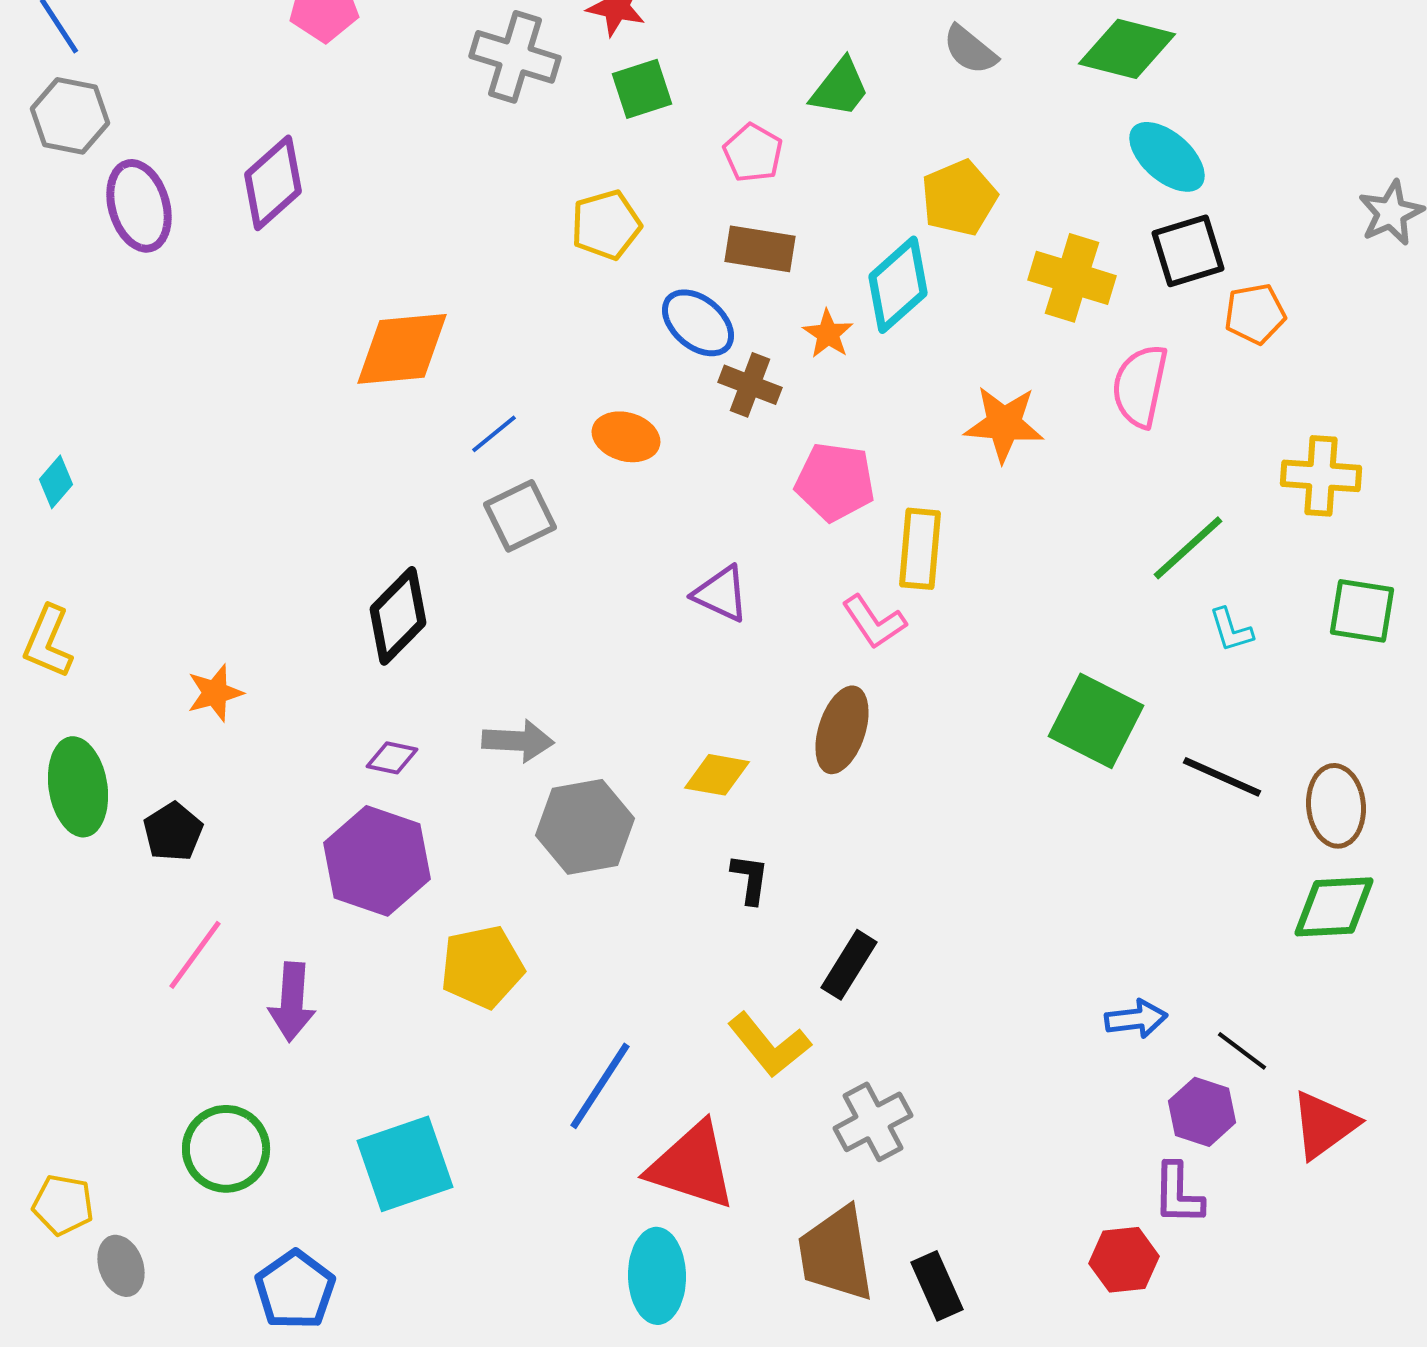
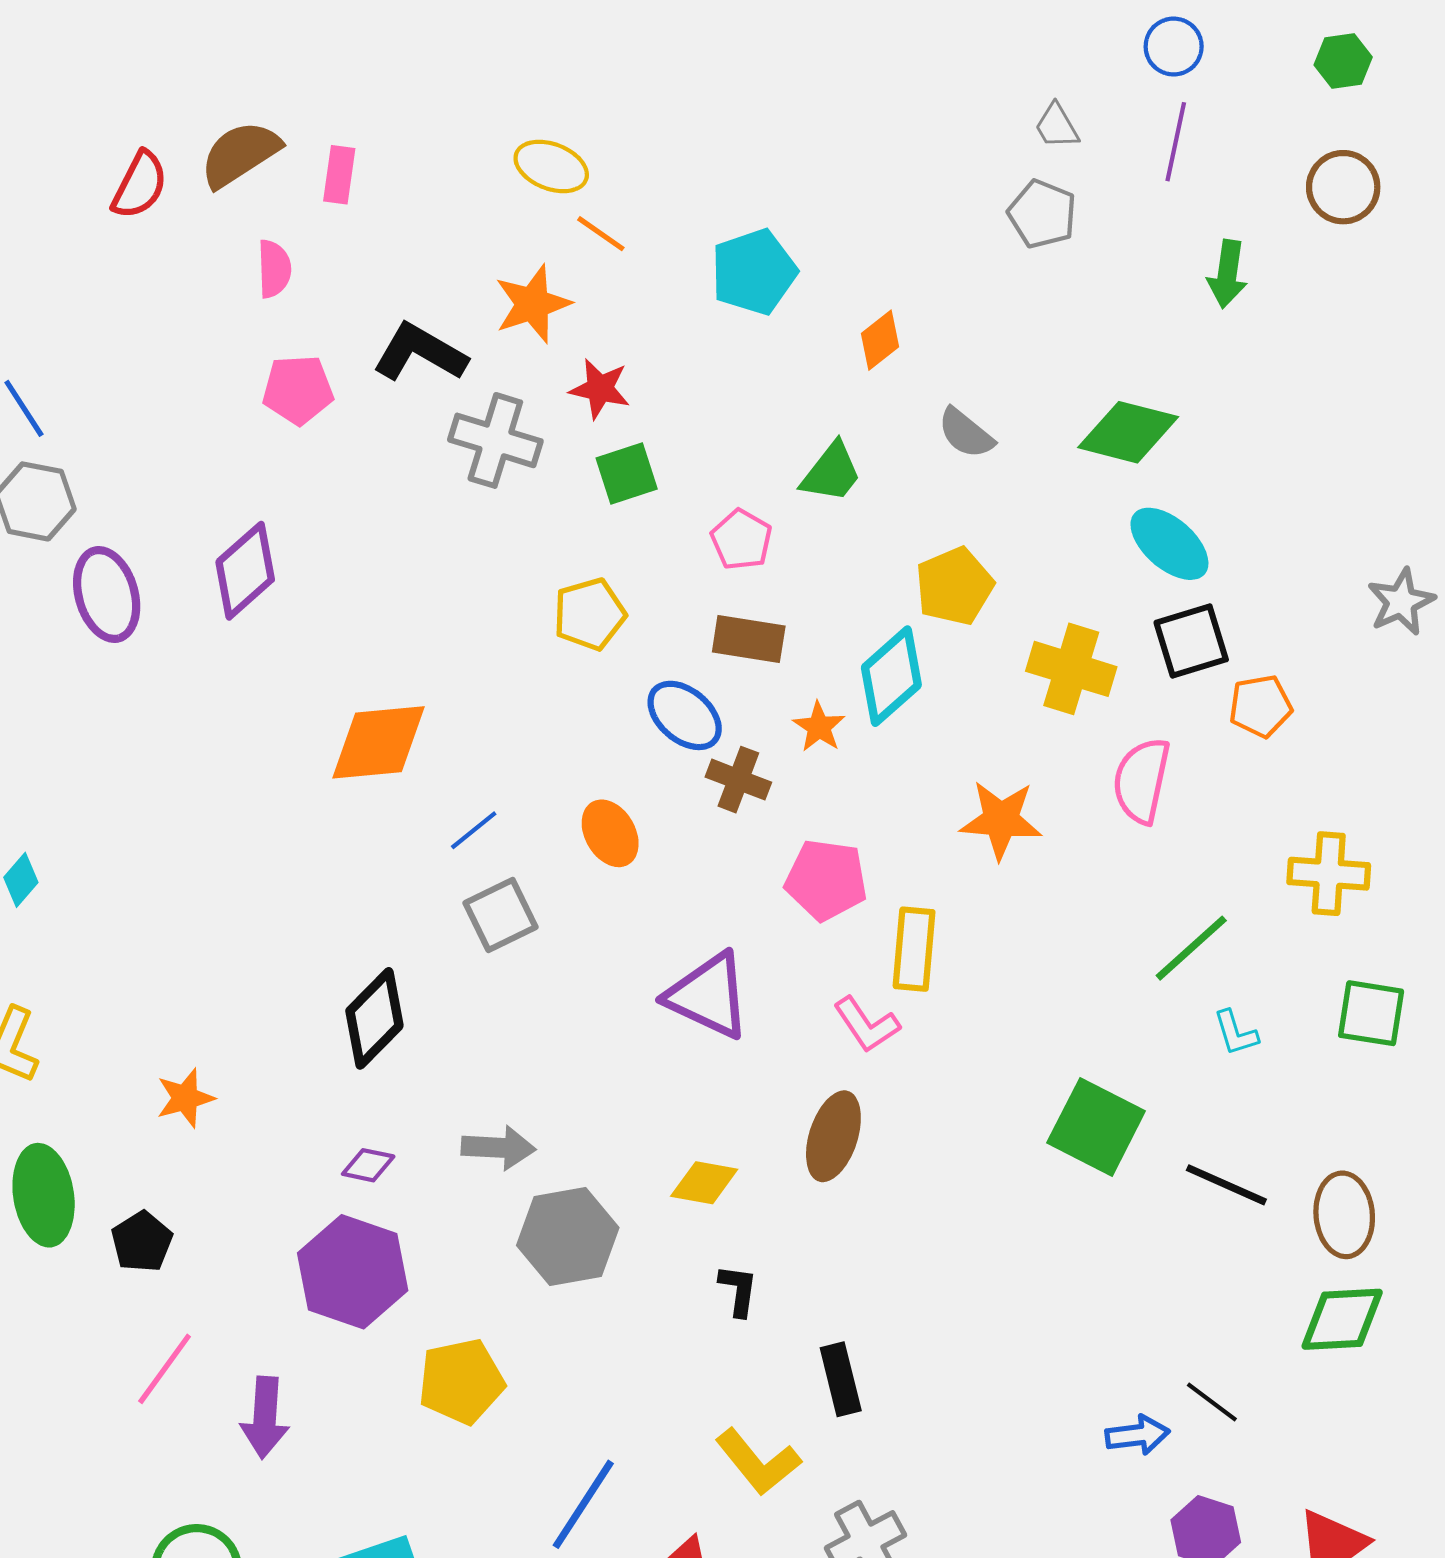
orange ellipse: (626, 437) -> (610, 833), turned 44
purple triangle: (721, 594) -> (708, 996), size x1.5
black rectangle: (849, 965) -> (841, 1379), turned -46
black line: (1242, 1051) -> (1212, 1402), moved

